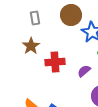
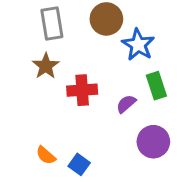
gray rectangle: (35, 18) -> (52, 23), size x1.5

